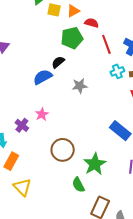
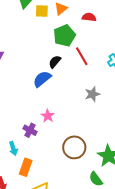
red semicircle: (92, 23) -> (89, 17), moved
red line: (106, 44) -> (82, 56), moved
gray star: (80, 86) -> (92, 94), moved

